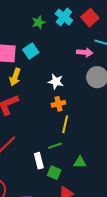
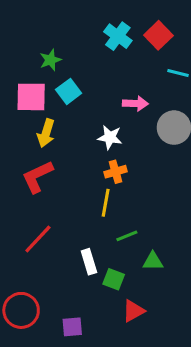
green star: (39, 22) -> (50, 60), moved
pink arrow: (85, 52) -> (135, 103), moved
yellow line: (65, 124) -> (106, 203), moved
green line: (55, 146) -> (127, 236), moved

